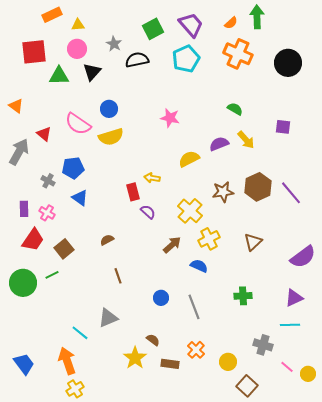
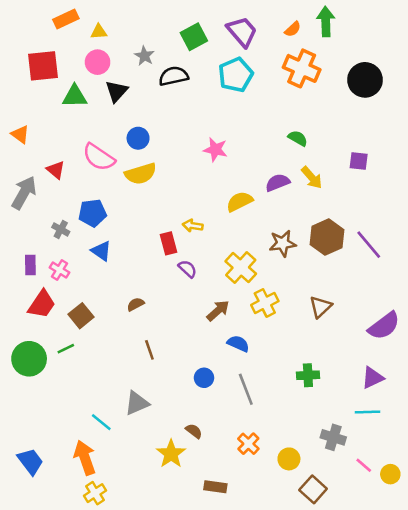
blue semicircle: (199, 266) -> (238, 344), moved
brown rectangle: (170, 364) -> (215, 487), moved

